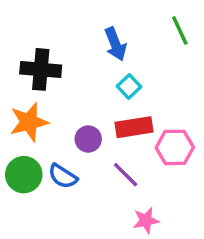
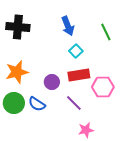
green line: (180, 30) -> (106, 32), moved
black cross: (41, 69) -> (18, 27), moved

